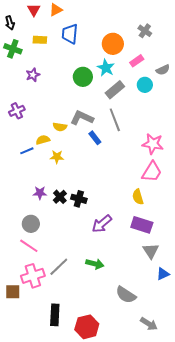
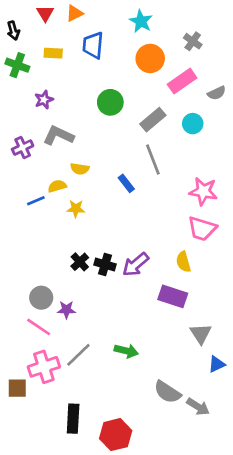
pink rectangle: (137, 61) -> (182, 81), size x1.5
cyan star: (106, 68) -> (141, 21), moved
cyan circle: (145, 85) -> (193, 124), moved
gray L-shape: (82, 118) -> (58, 136), moved
pink trapezoid: (152, 172) -> (202, 229), turned 75
purple star: (40, 193) -> (66, 310), moved
purple arrow: (102, 224) -> (136, 264), moved
purple rectangle: (142, 225) -> (173, 296), moved
gray arrow: (149, 324) -> (198, 407), moved

